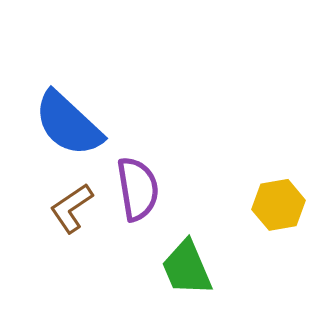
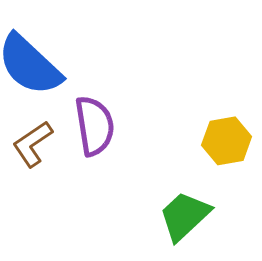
green trapezoid: (187, 268) -> (185, 216), moved, turned 70

